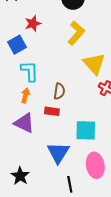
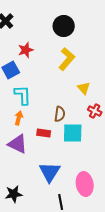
yellow triangle: (94, 64) -> (84, 88), size x0.6
brown semicircle: (59, 91) -> (60, 114), moved
cyan square: (86, 130) -> (73, 133), moved
black star: (20, 176) -> (14, 194), turned 30

